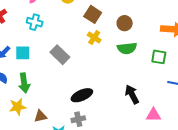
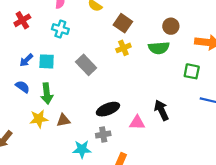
brown circle: (125, 23) -> (171, 26), moved
yellow cross: (94, 37) -> (123, 48), turned 32
green semicircle: (127, 48) -> (159, 48), moved
pink triangle: (153, 115) -> (137, 123), moved
brown triangle: (40, 116) -> (63, 120), moved

